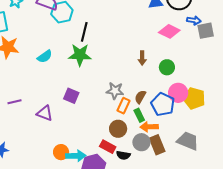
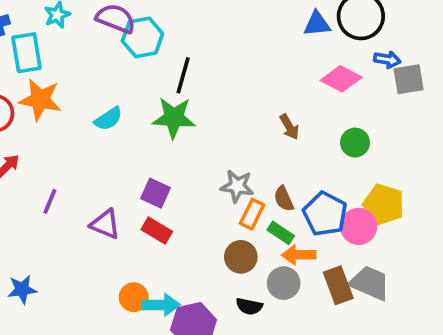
brown arrow: (142, 58) -> (289, 127), turned -32
green circle: (167, 67) -> (355, 143), moved
pink circle: (178, 93) -> (359, 226), moved
brown semicircle: (140, 97) -> (284, 199), turned -56
purple line: (14, 102) -> (50, 201), turned -56
green rectangle: (139, 115) -> (281, 233), turned -32
brown rectangle: (157, 145) -> (338, 285), moved
red rectangle: (108, 147) -> (157, 230), moved

